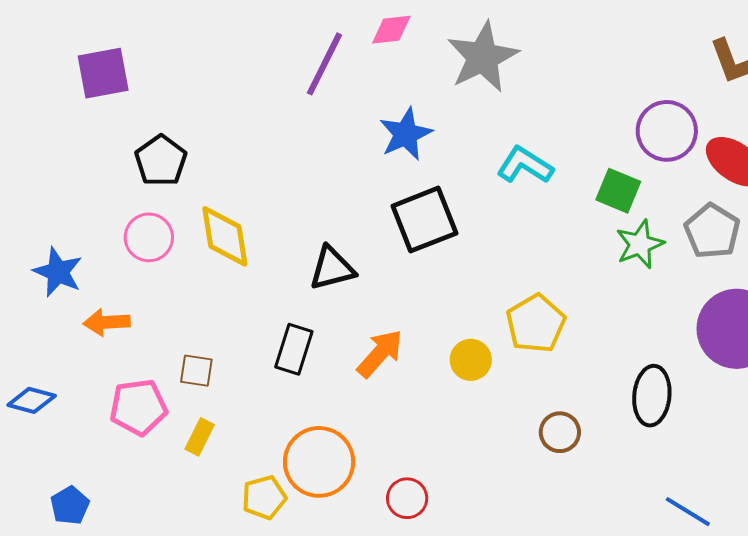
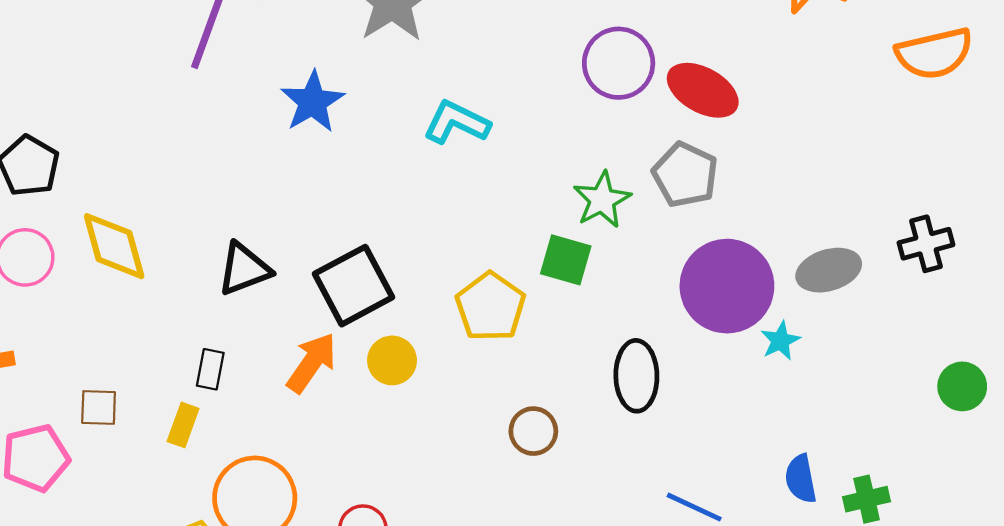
green square: (618, 191) -> (566, 260), moved
black square: (424, 220) -> (353, 286), moved
black rectangle: (294, 349) -> (210, 369), size x0.7
yellow circle: (471, 360) -> (392, 360), moved
yellow rectangle: (200, 437) -> (183, 425), moved

